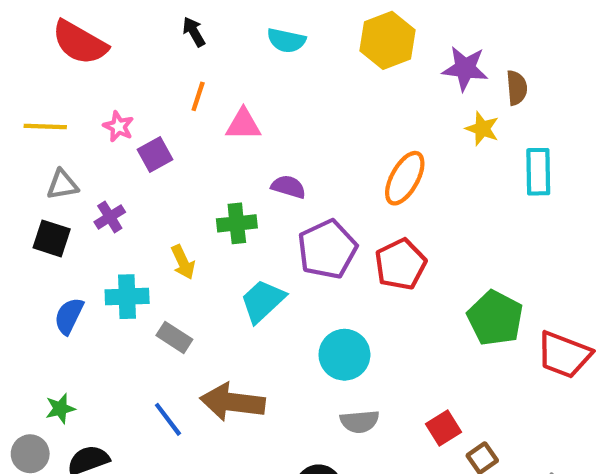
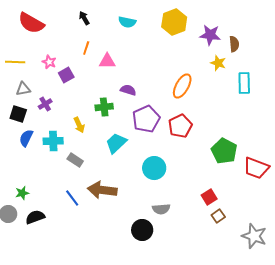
blue semicircle: (69, 316) -> (26, 138), moved
gray semicircle: (360, 421) -> (161, 209), moved
red square: (444, 428) -> (209, 197), moved

